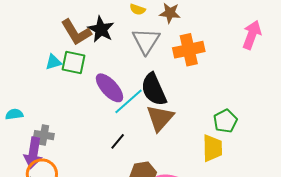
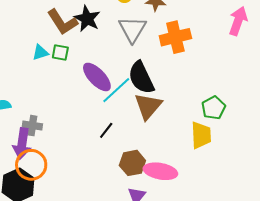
green square: (73, 63) -> (60, 52), size x0.7

